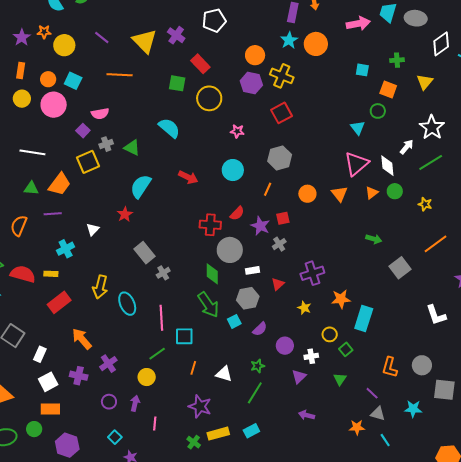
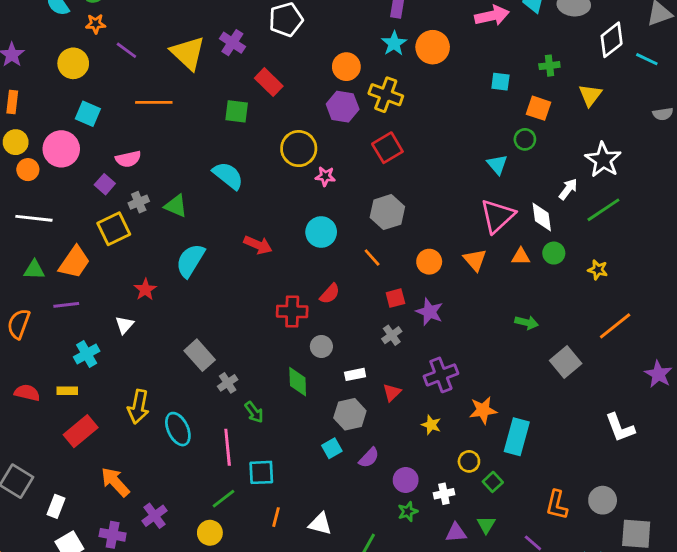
orange star: (44, 32) -> (96, 24), moved
orange circle: (48, 79) -> (28, 170), moved
yellow circle: (209, 98) -> (299, 149), moved
orange line: (268, 189) -> (372, 257), turned -64
orange triangle: (372, 193) -> (521, 257), turned 40
red star: (125, 214) -> (145, 290), moved
purple star: (260, 226) -> (429, 312), moved
gray circle: (230, 250) -> (321, 346), size x0.6
red semicircle: (23, 274) -> (27, 393), size x0.7
green arrow: (208, 305) -> (254, 412), moved, size x0.6
green star: (258, 366) -> (408, 511), moved
purple triangle: (299, 377) -> (456, 533), moved, turned 42

